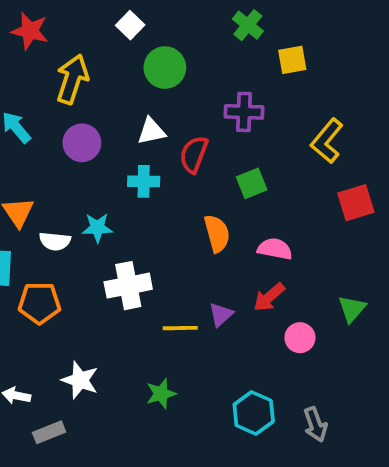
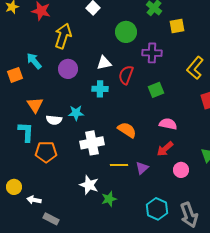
green circle: (165, 68) -> (126, 32), moved
orange semicircle: (217, 233) -> (127, 130), moved, turned -42
purple triangle: (221, 315) -> (142, 168), moved
white star: (80, 380) -> (89, 185), moved
gray arrow: (315, 425) -> (189, 215), size x1.4
gray rectangle: (49, 432) -> (51, 219), turned 49

